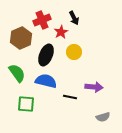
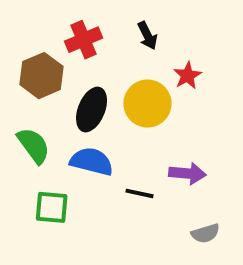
red star: (61, 32) -> (187, 76), moved
yellow circle: (74, 52) -> (147, 104), size x1.5

